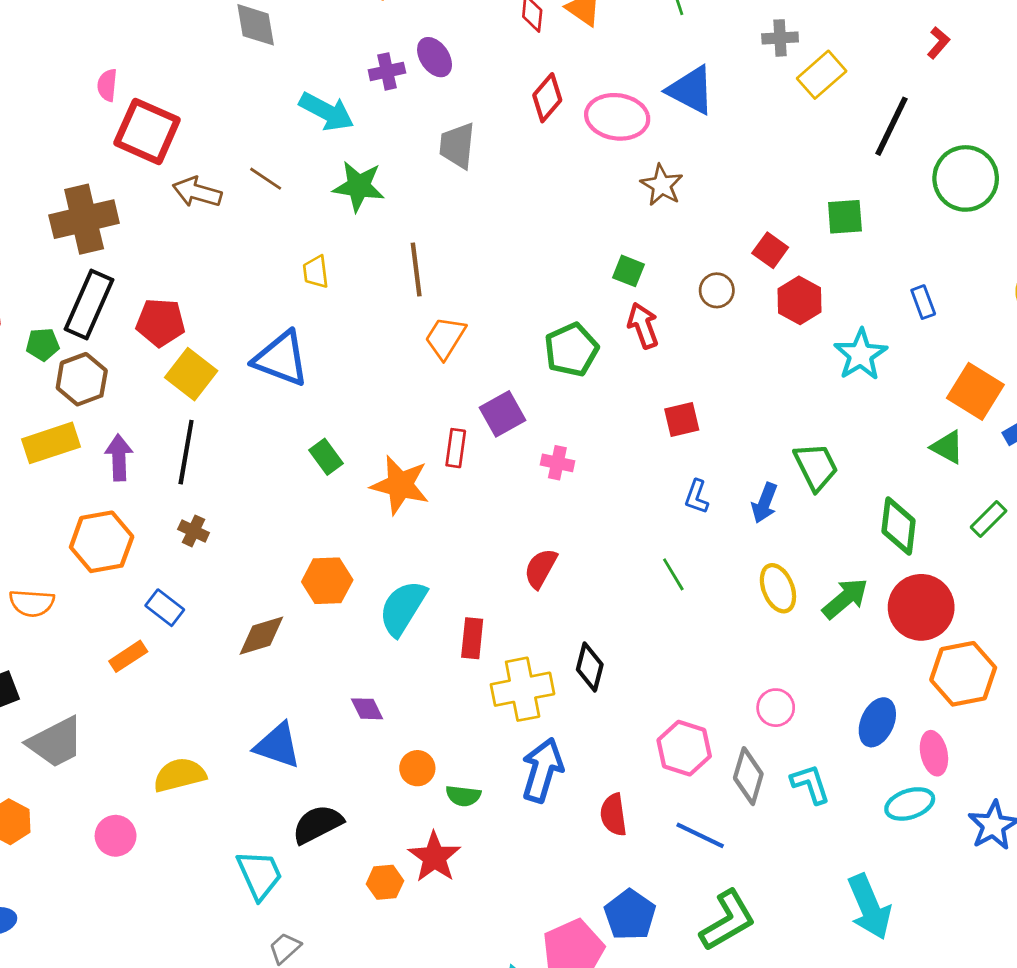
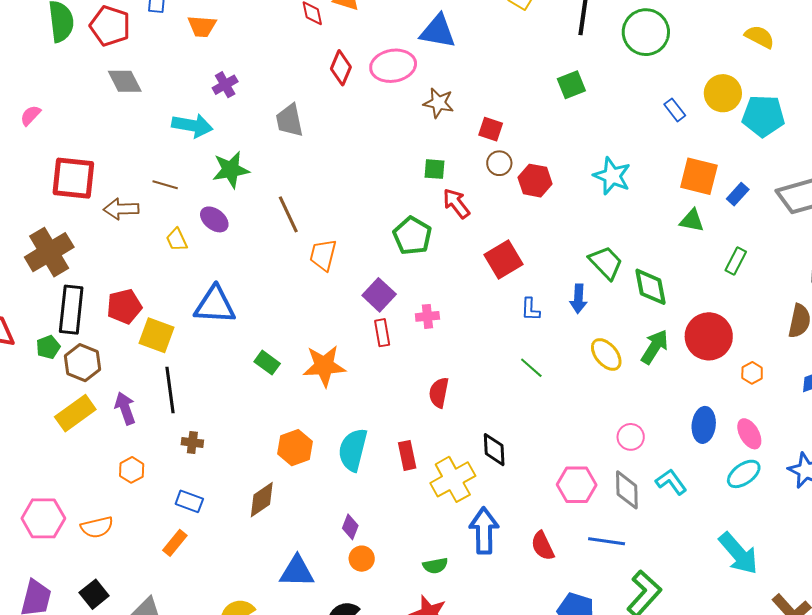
purple ellipse: (435, 57) -> (214, 219), moved
pink semicircle: (107, 85) -> (30, 115), moved, turned 55
red square: (770, 250) -> (491, 129), moved
yellow trapezoid: (316, 272) -> (177, 240), moved
red hexagon: (800, 300) -> (535, 181), moved
blue rectangle: (923, 302) -> (675, 110), moved
red square: (682, 420) -> (503, 260), size x1.4
red rectangle: (456, 448) -> (382, 333), moved
green diamond: (899, 526) -> (650, 287), moved
orange hexagon: (102, 542) -> (132, 470), size x0.6
orange hexagon: (963, 674) -> (752, 373), size x0.5
purple diamond: (367, 709) -> (350, 527), turned 65
orange circle: (417, 768) -> (362, 559), moved

